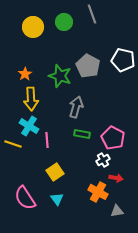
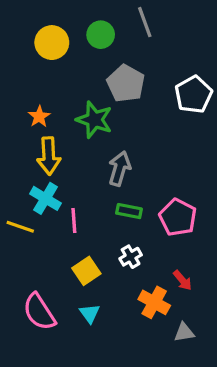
white pentagon: (123, 60) -> (194, 94), turned 30
gray pentagon: (88, 66) -> (126, 83), moved
white cross: (103, 160) -> (131, 257), moved
red arrow: (116, 178) -> (183, 280), turned 40

